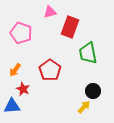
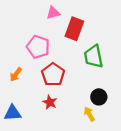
pink pentagon: (21, 33) -> (38, 47), moved
red star: (23, 89) -> (50, 102), moved
yellow arrow: (84, 107) -> (89, 114), turned -72

